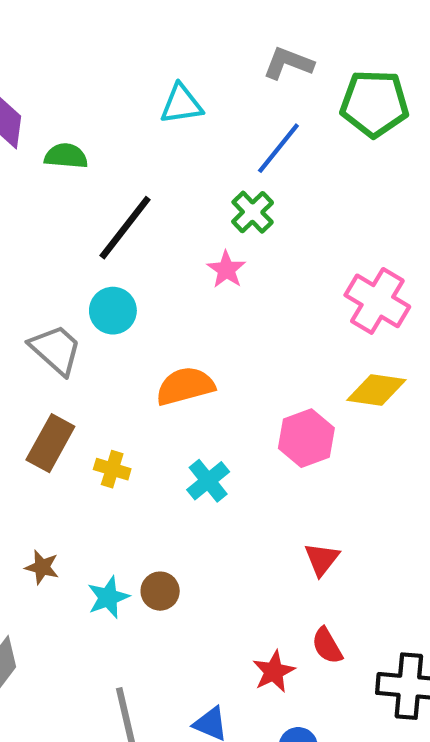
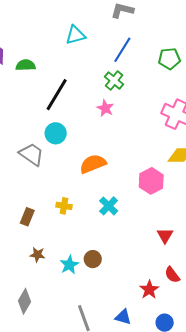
green pentagon: (374, 103) -> (169, 59), moved, size x0.7
brown rectangle: (50, 443) -> (27, 217), moved, size x0.7

